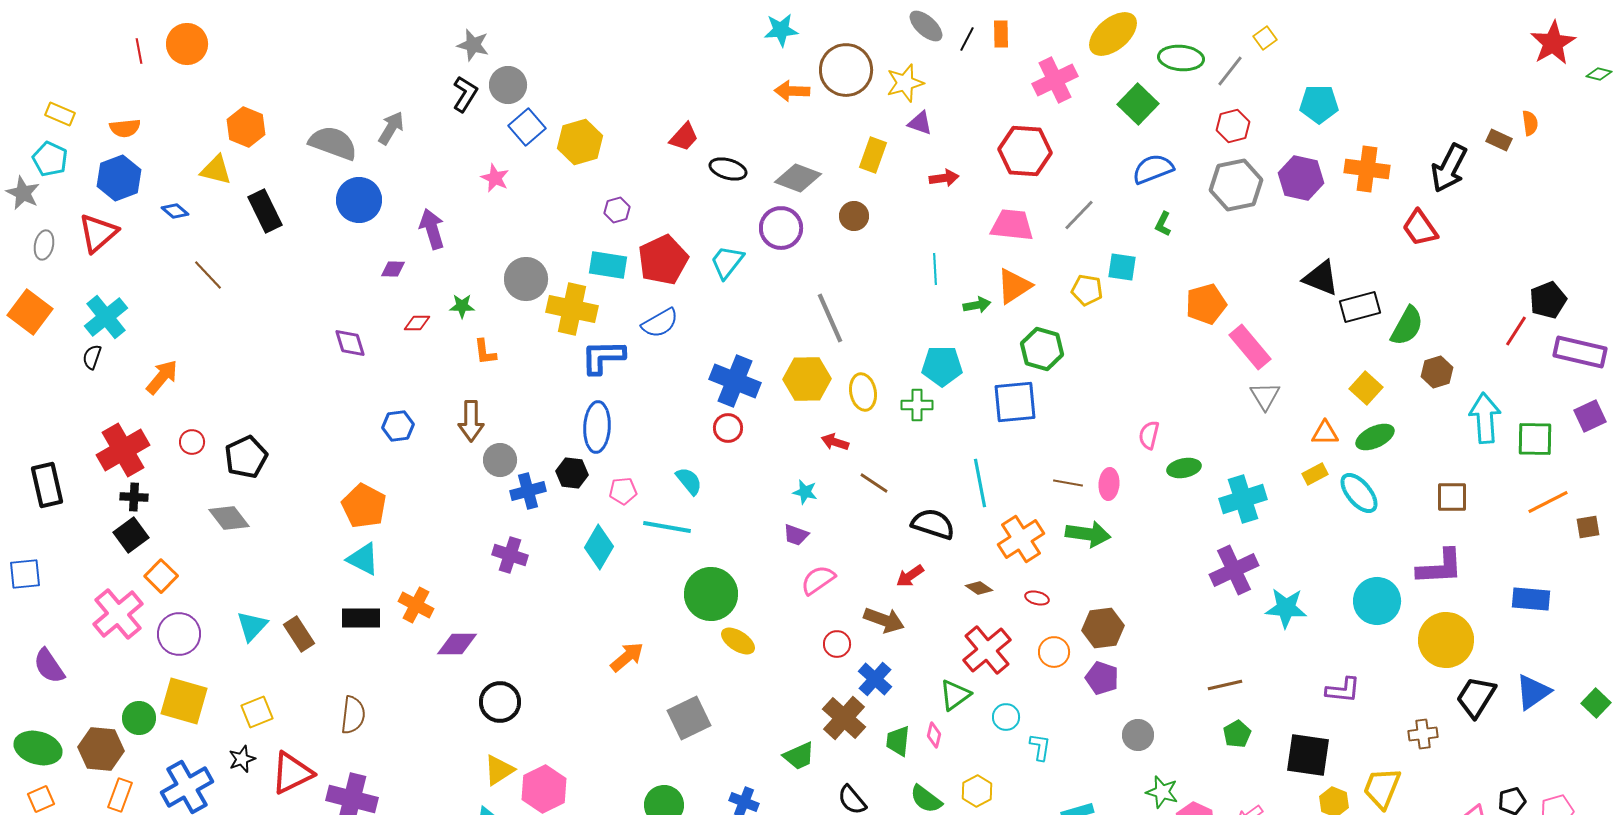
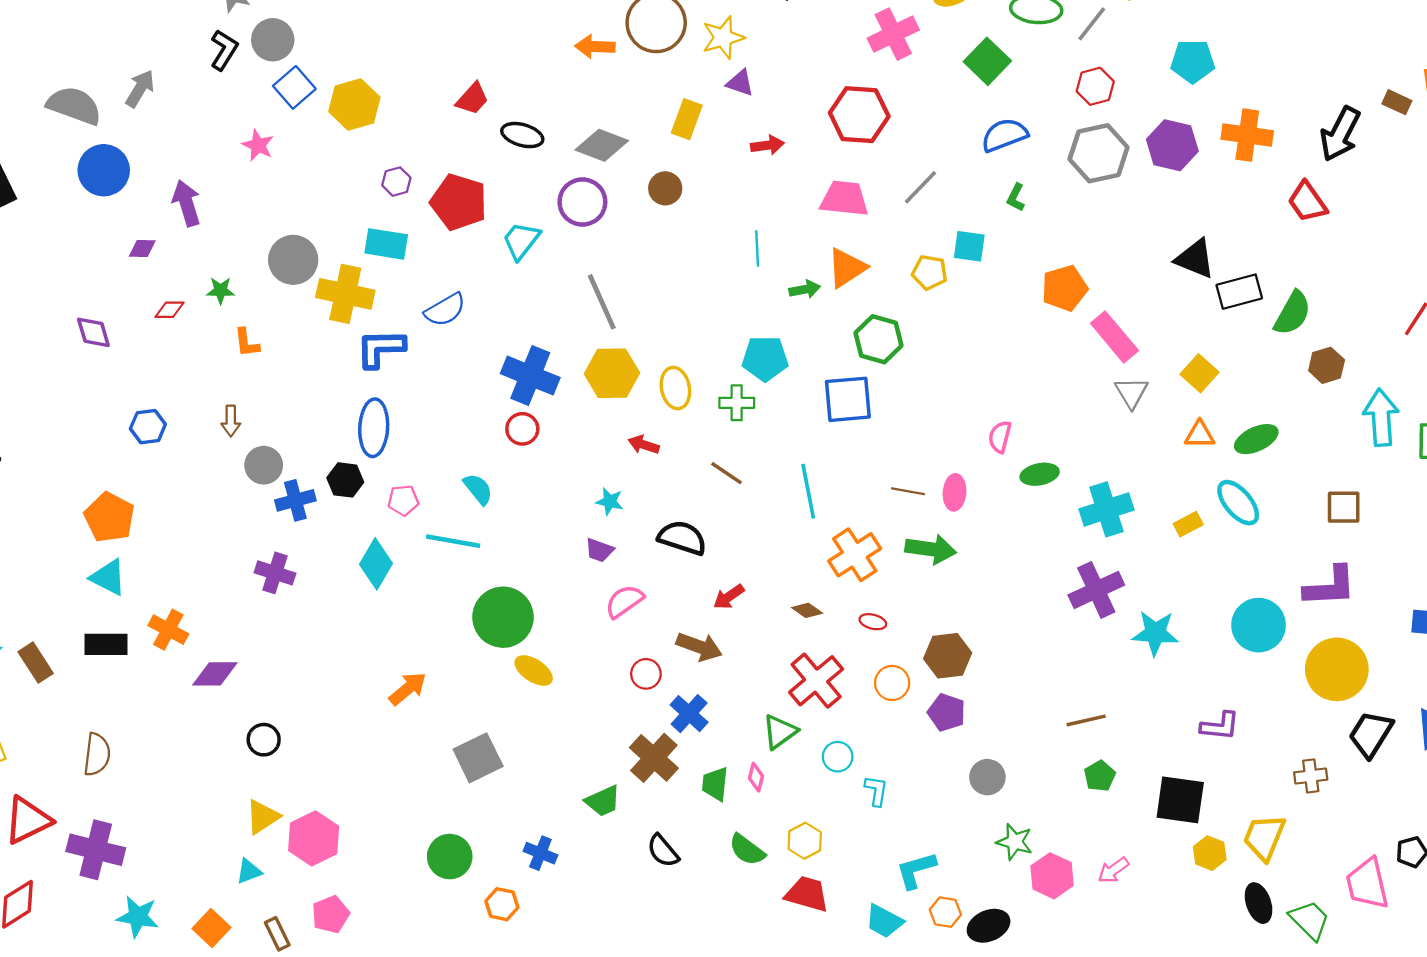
red pentagon: (663, 260) -> (459, 202), moved, turned -30
gray line: (830, 318) -> (602, 302), moved
yellow square: (1366, 388) -> (1200, 373), moved
brown arrow: (471, 421) -> (231, 421), size x0.7
yellow rectangle: (1315, 474) -> (1188, 524), moved
brown line: (874, 483) -> (726, 473), moved
black semicircle: (933, 524) -> (682, 538), moved
black circle: (500, 702) -> (264, 740), size x0.7

